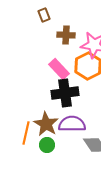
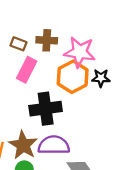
brown rectangle: (44, 15) -> (18, 44), moved, turned -48
pink rectangle: (59, 69) -> (27, 70), moved, turned 70

